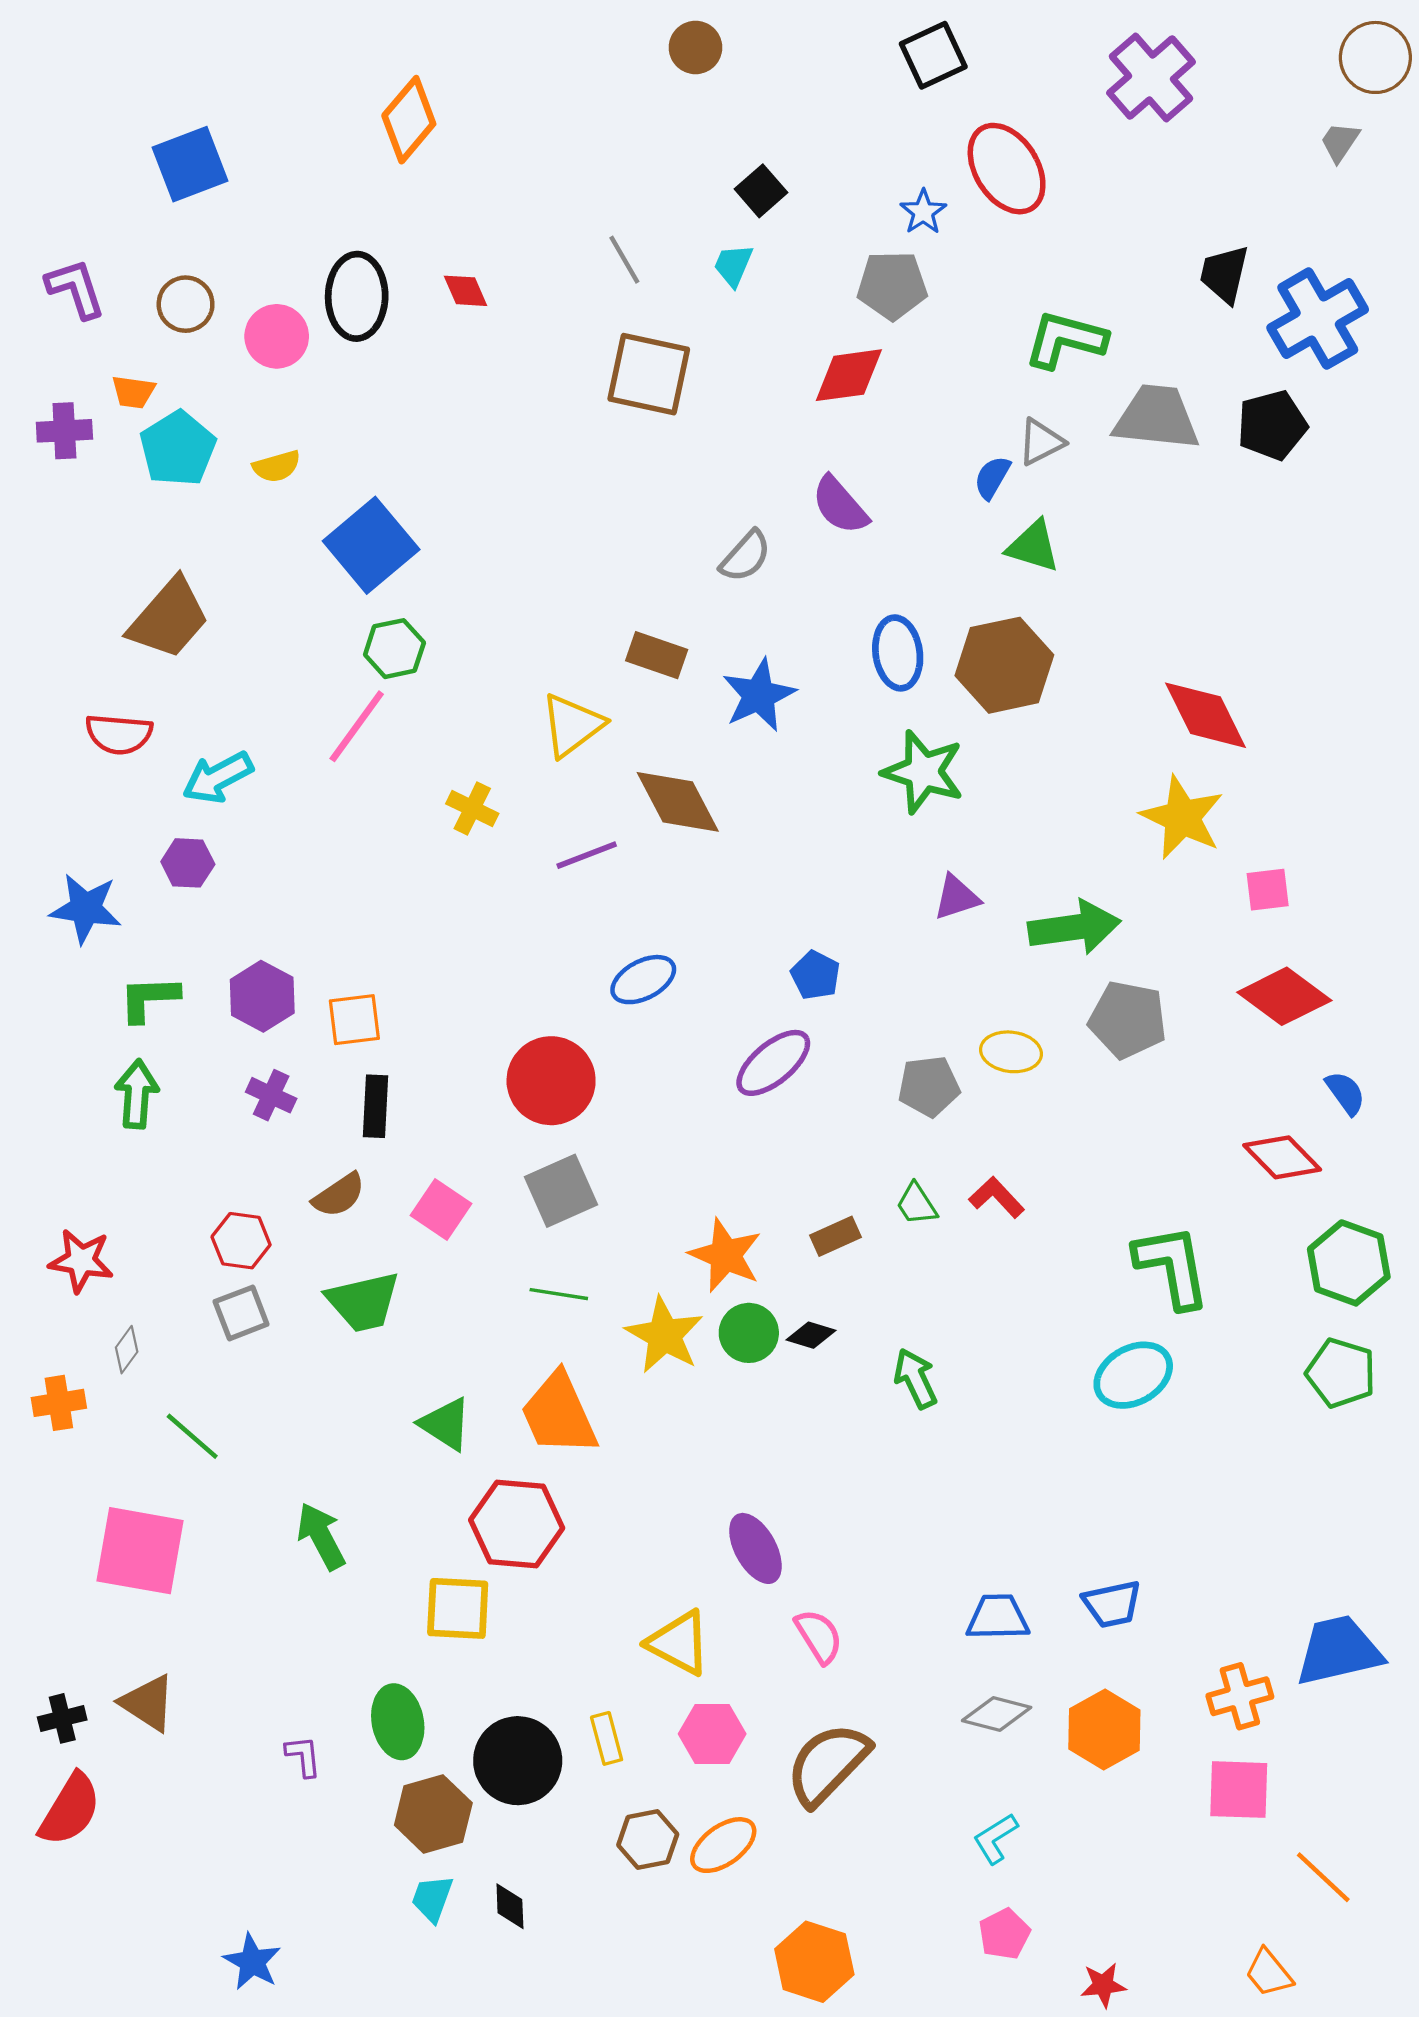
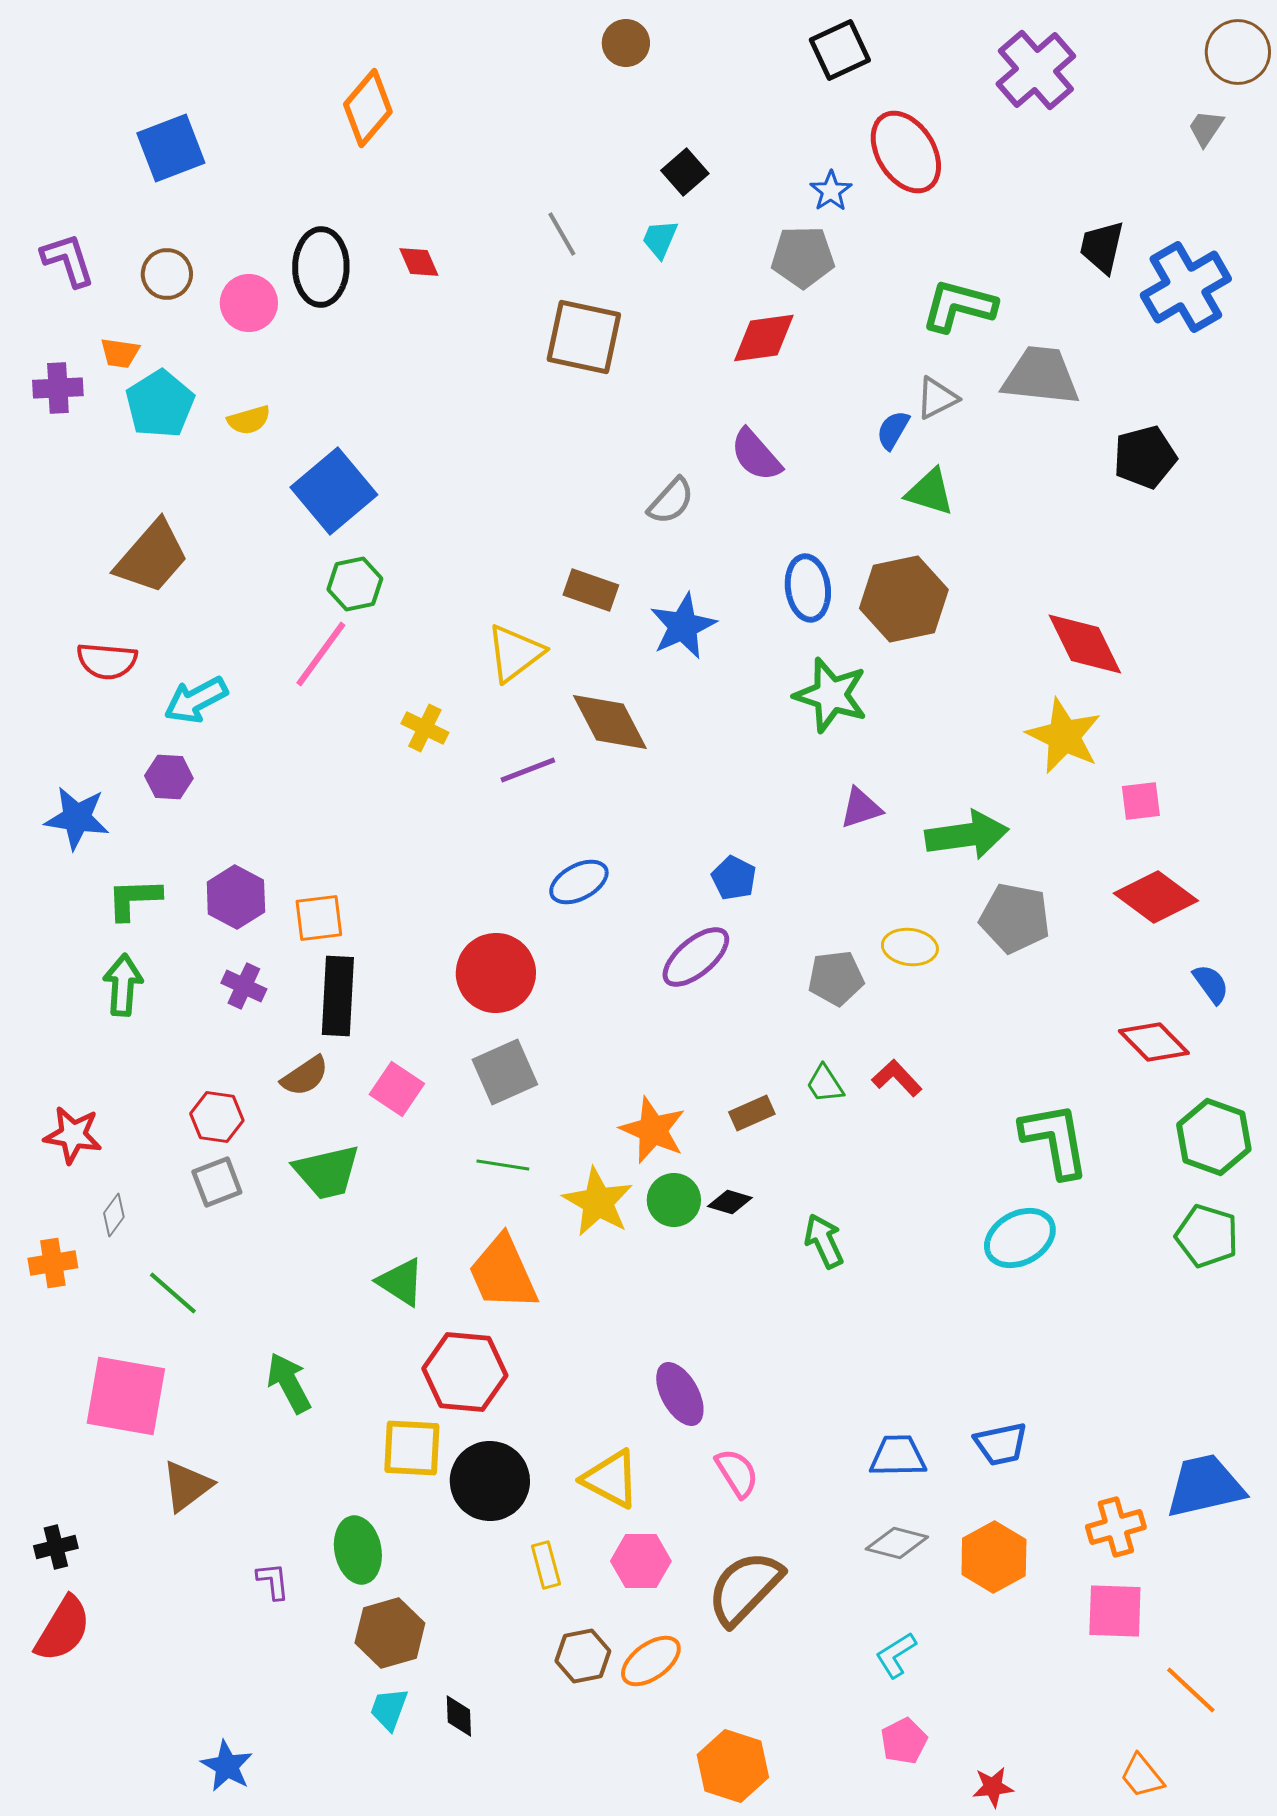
black pentagon: (1272, 425) -> (1145, 457), moved
black rectangle: (376, 1106) -> (338, 996), size x1.4
brown triangle: (148, 1703) -> (187, 1486), moved, turned 50
black circle: (518, 1761) -> (490, 1481), moved

